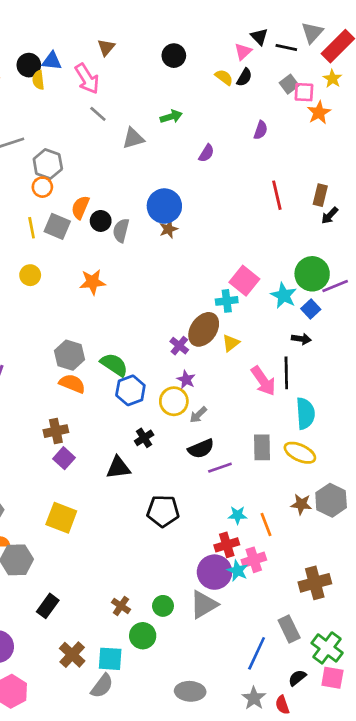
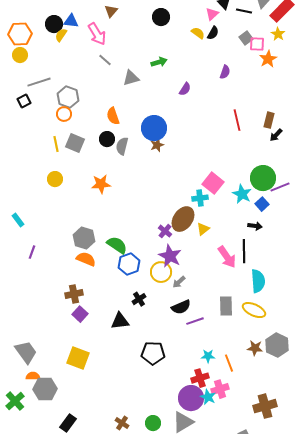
yellow semicircle: (38, 80) -> (61, 35), turned 40
orange semicircle: (80, 207) -> (113, 116), moved, turned -42
purple star: (186, 380) -> (170, 256), size x1.6

